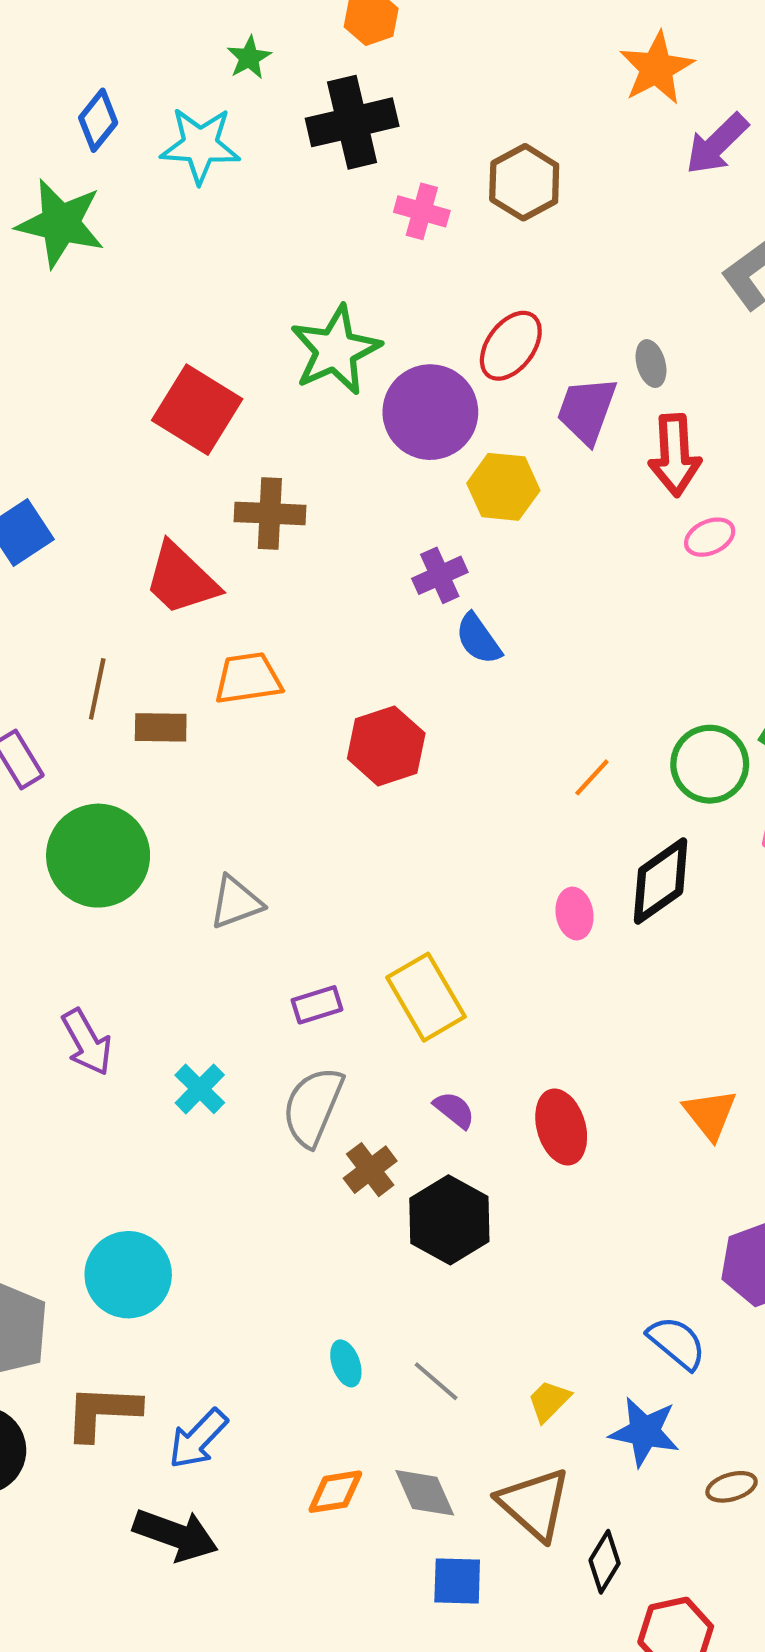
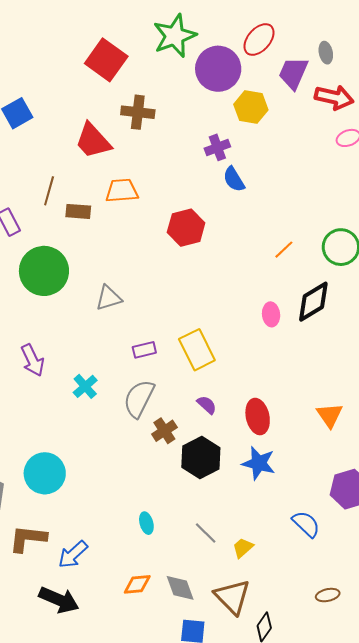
red arrow: (675, 455) -> (334, 97), turned -78
gray line: (436, 1381) -> (206, 533), moved
blue star: (644, 1432) -> (259, 463), moved

